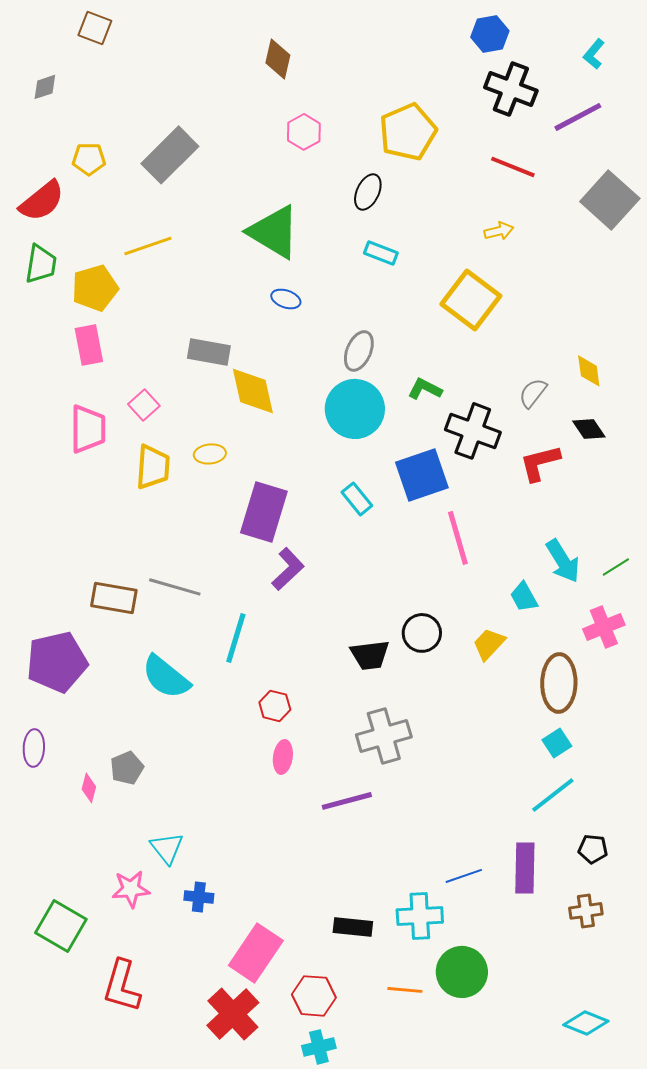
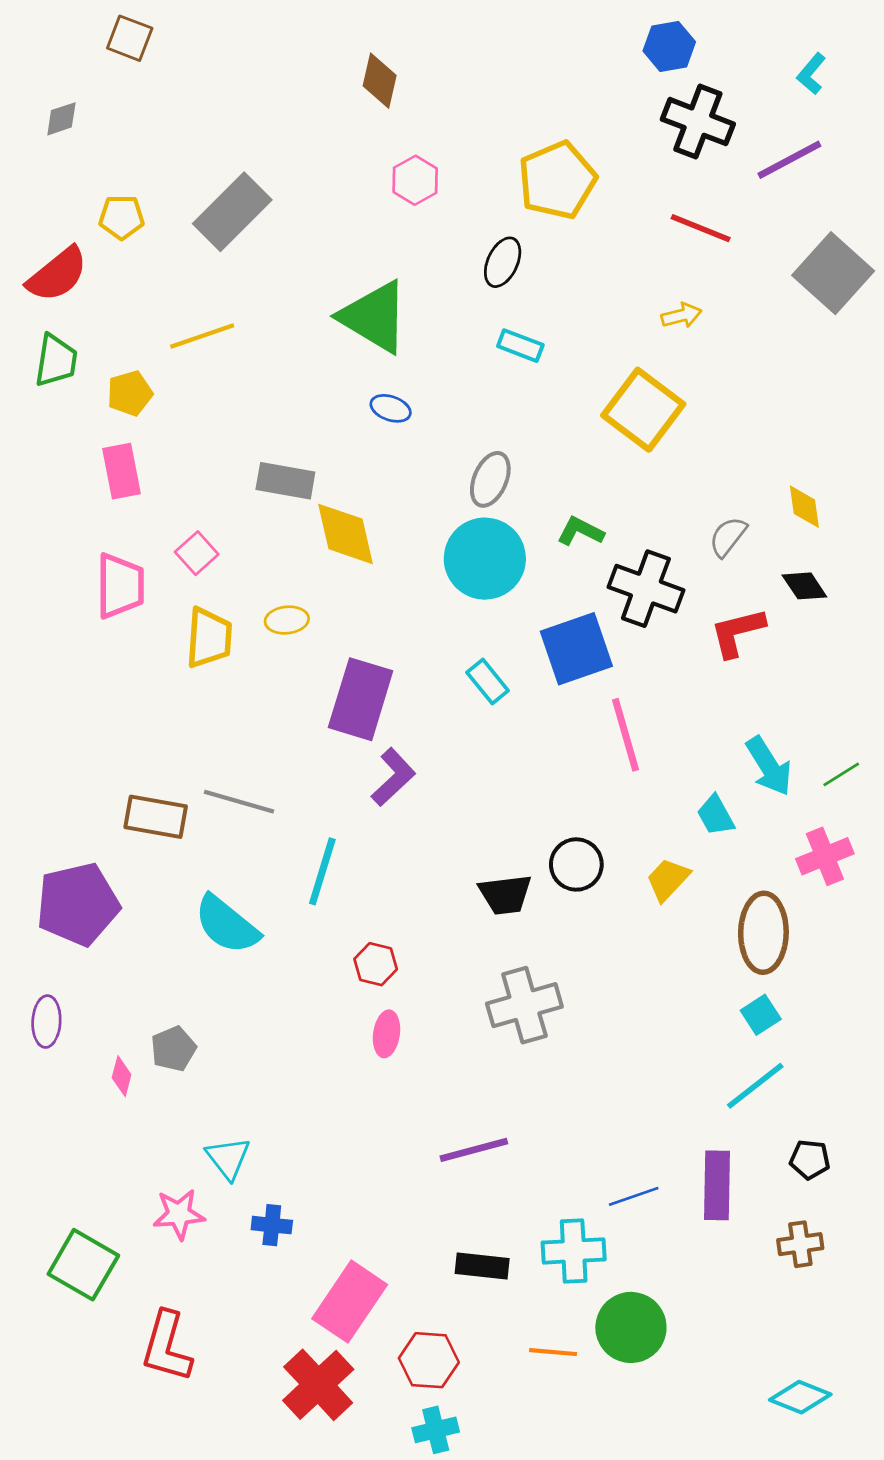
yellow pentagon: (95, 288) -> (130, 393), size x0.7
purple line: (347, 801) -> (474, 1150), moved

